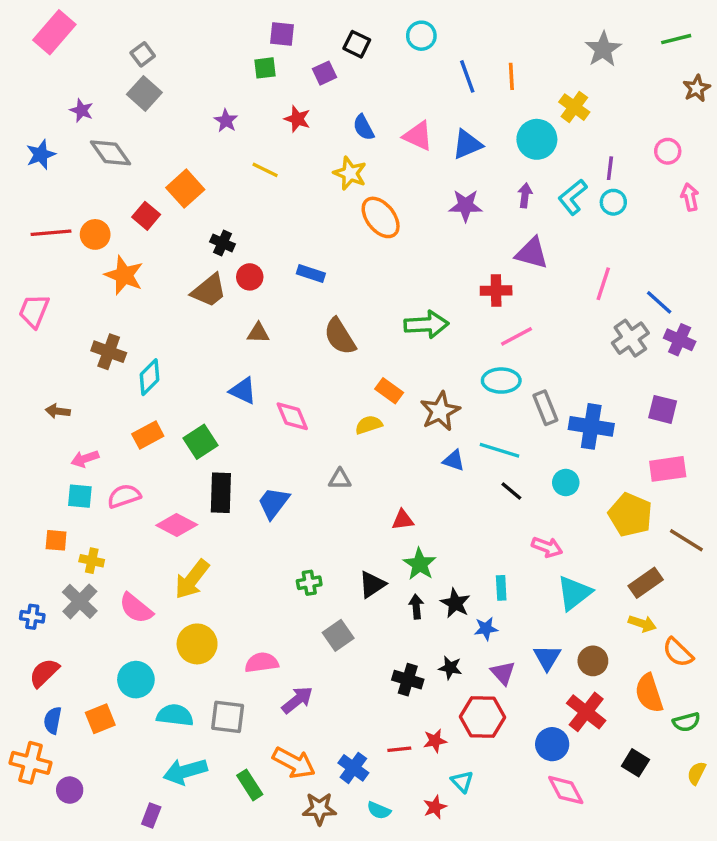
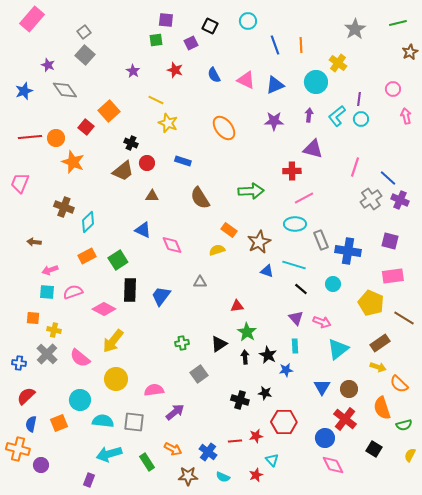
yellow star: (350, 173) -> (168, 123), moved
purple triangle: (503, 673) -> (296, 318), moved
orange arrow: (294, 763) -> (173, 449), size x0.7

